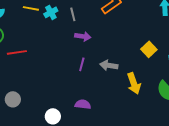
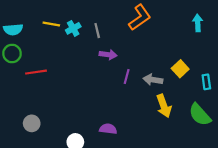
purple line: (82, 64) -> (127, 76), moved
gray arrow: (109, 65) -> (153, 80), moved

